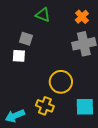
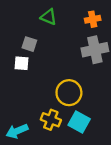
orange cross: (82, 17) -> (93, 19), turned 32
cyan square: (85, 107) -> (79, 122), moved, turned 30

